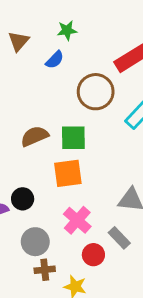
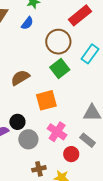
green square: (73, 138) -> (60, 69), moved, turned -30
gray circle: (35, 242) -> (28, 139), moved

